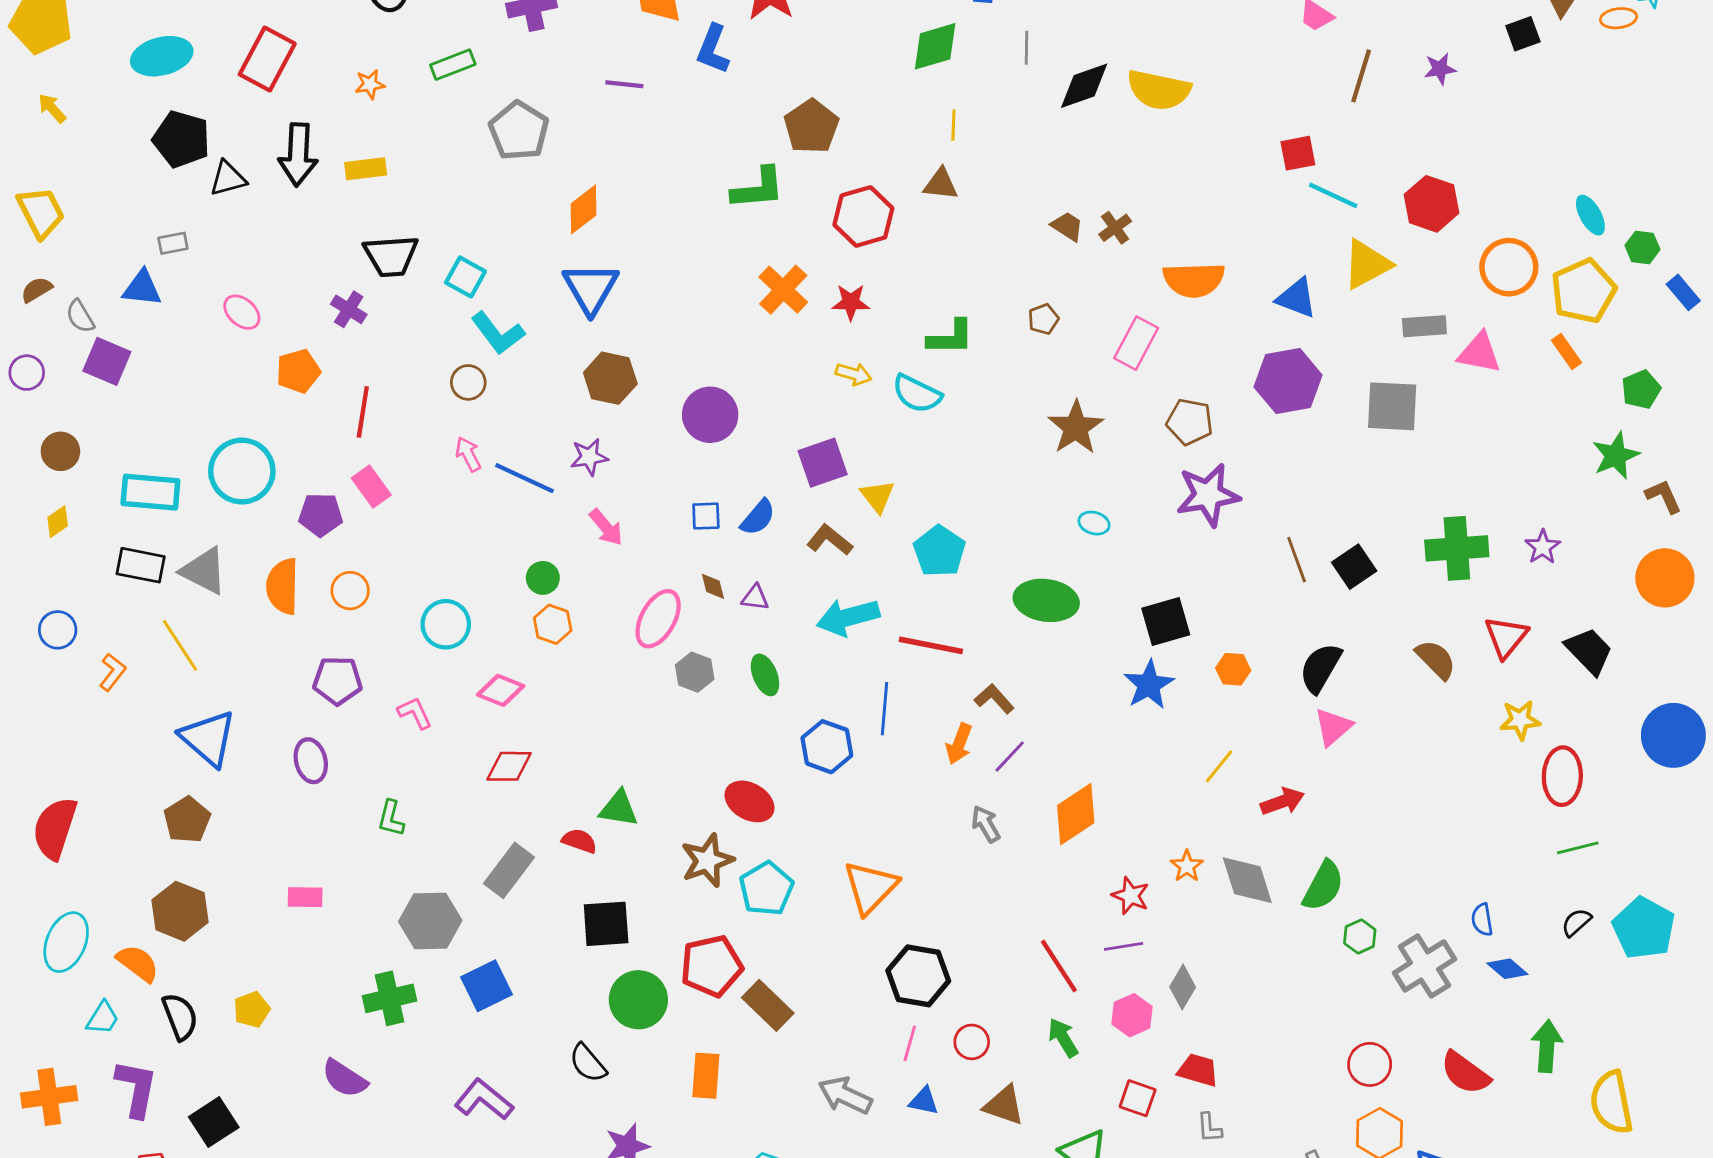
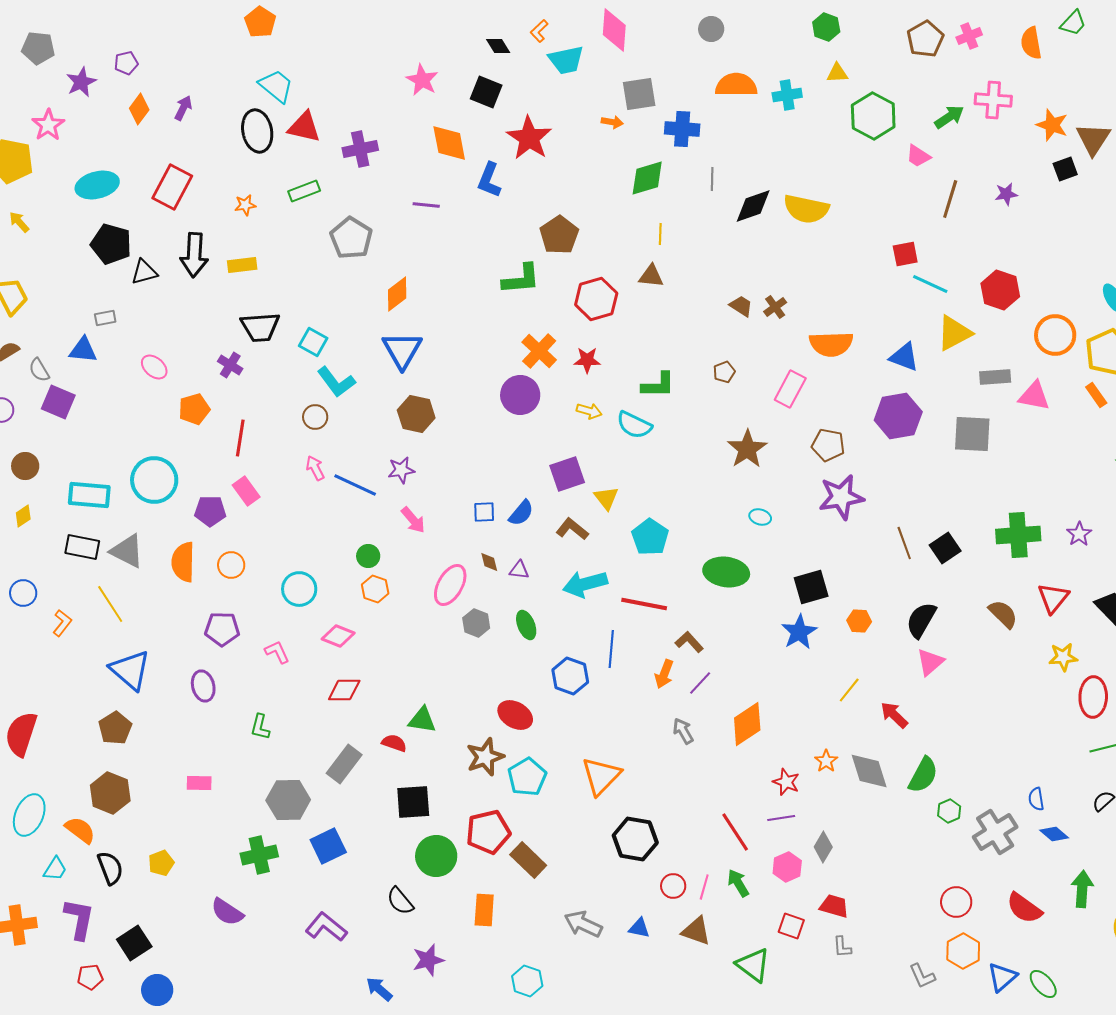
purple circle: (710, 415) -> (520, 395), moved
red arrow: (1282, 801) -> (894, 715), turned -116
pink line: (910, 1043) -> (704, 887), moved

